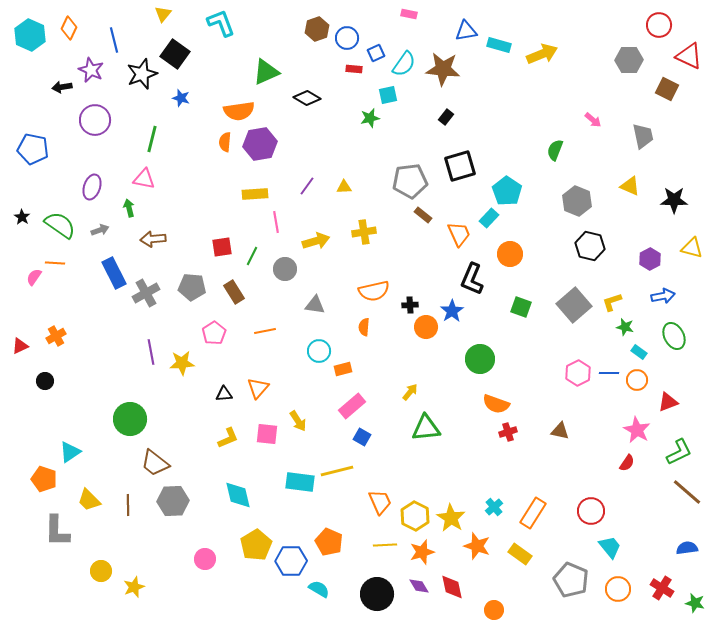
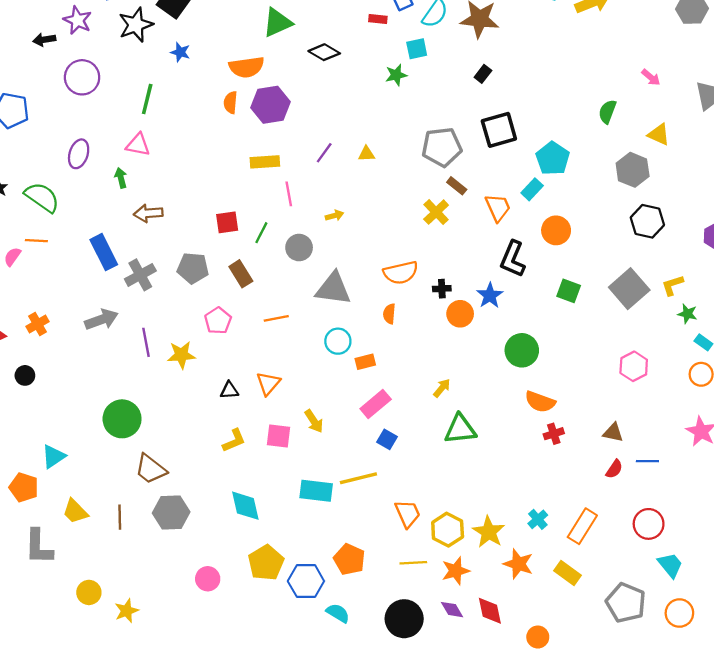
yellow triangle: (630, 186) -> (659, 134), moved
gray arrow: (100, 230) -> (101, 319), moved, size x1.6
yellow cross: (364, 232) -> (436, 212), moved, turned -35
yellow arrow: (316, 241) -> (334, 216), size x0.6
gray triangle: (315, 305) -> (333, 289), size x1.6
blue line: (609, 373) -> (647, 461), moved
red semicircle: (627, 463) -> (614, 469), moved

